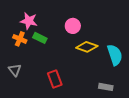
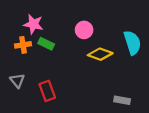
orange cross: (20, 39) -> (23, 45), turned -32
cyan semicircle: (115, 55) -> (132, 43), moved
red rectangle: (55, 79) -> (47, 91), moved

